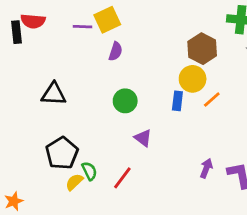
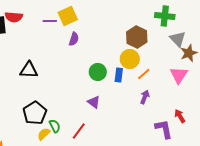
green circle: (125, 101) -> (98, 72), moved
purple arrow: (206, 168) -> (145, 97), moved

